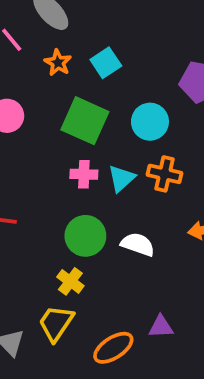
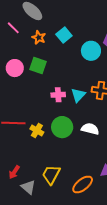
green square: (85, 121) -> (38, 65), moved, size x0.7
cyan circle: (150, 122) -> (91, 51), moved
yellow cross: (70, 281) -> (37, 131), moved

